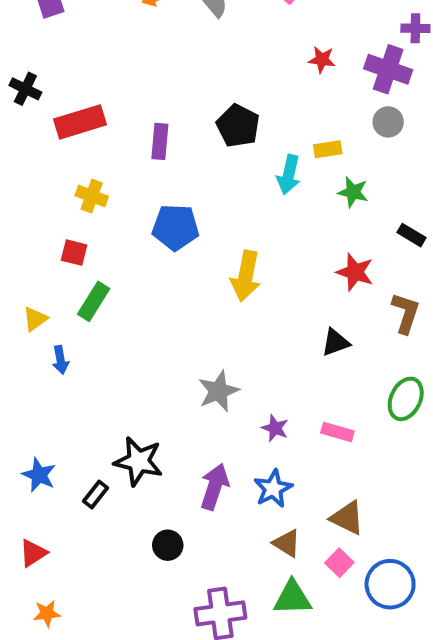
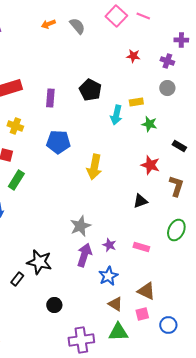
purple cross: (388, 69) -> (167, 61), size x0.6
purple arrow: (215, 487) -> (84, 255), moved
pink square: (339, 563) -> (142, 314), turned 32
blue circle: (390, 584) -> (168, 325), size x0.7

